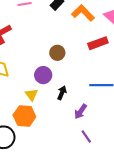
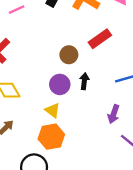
red rectangle: (98, 43) -> (100, 39), moved
black arrow: (62, 93) -> (84, 81), moved

